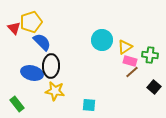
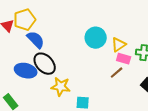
black ellipse: (51, 66) -> (45, 64), turned -45
brown line: (132, 72) -> (117, 73), moved
yellow star: (55, 91) -> (61, 87), moved

